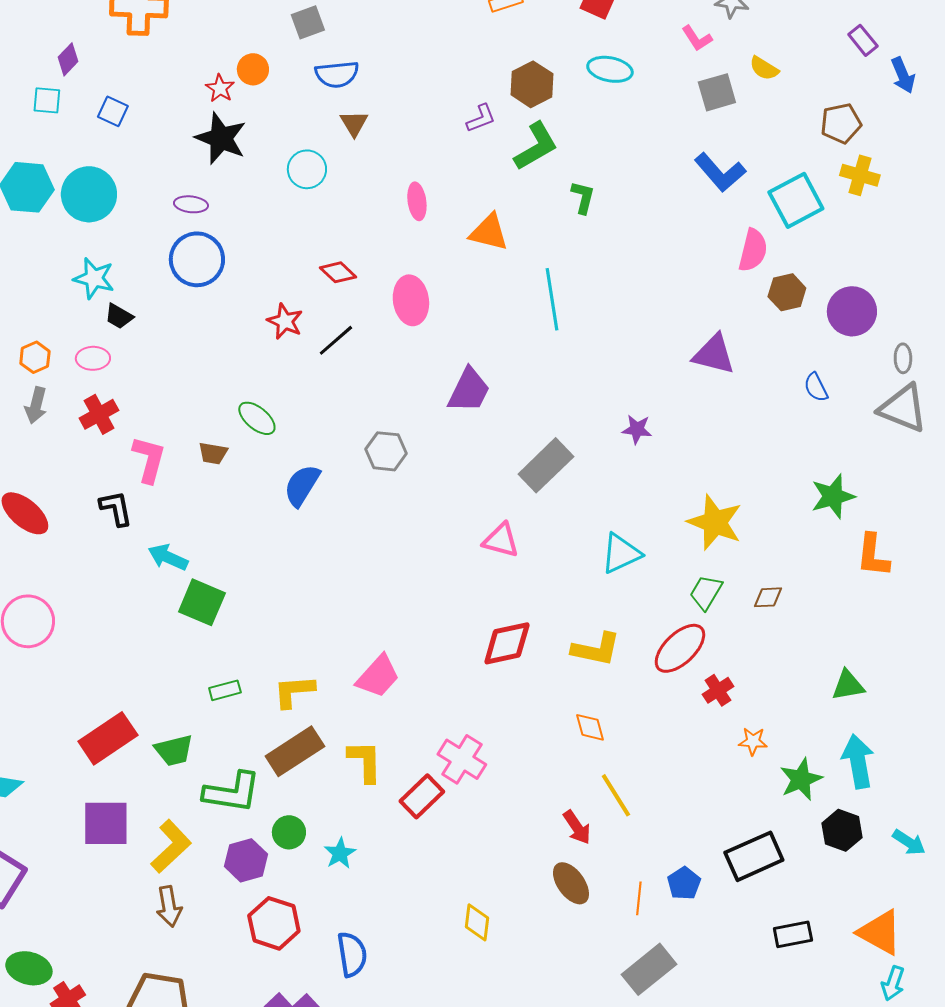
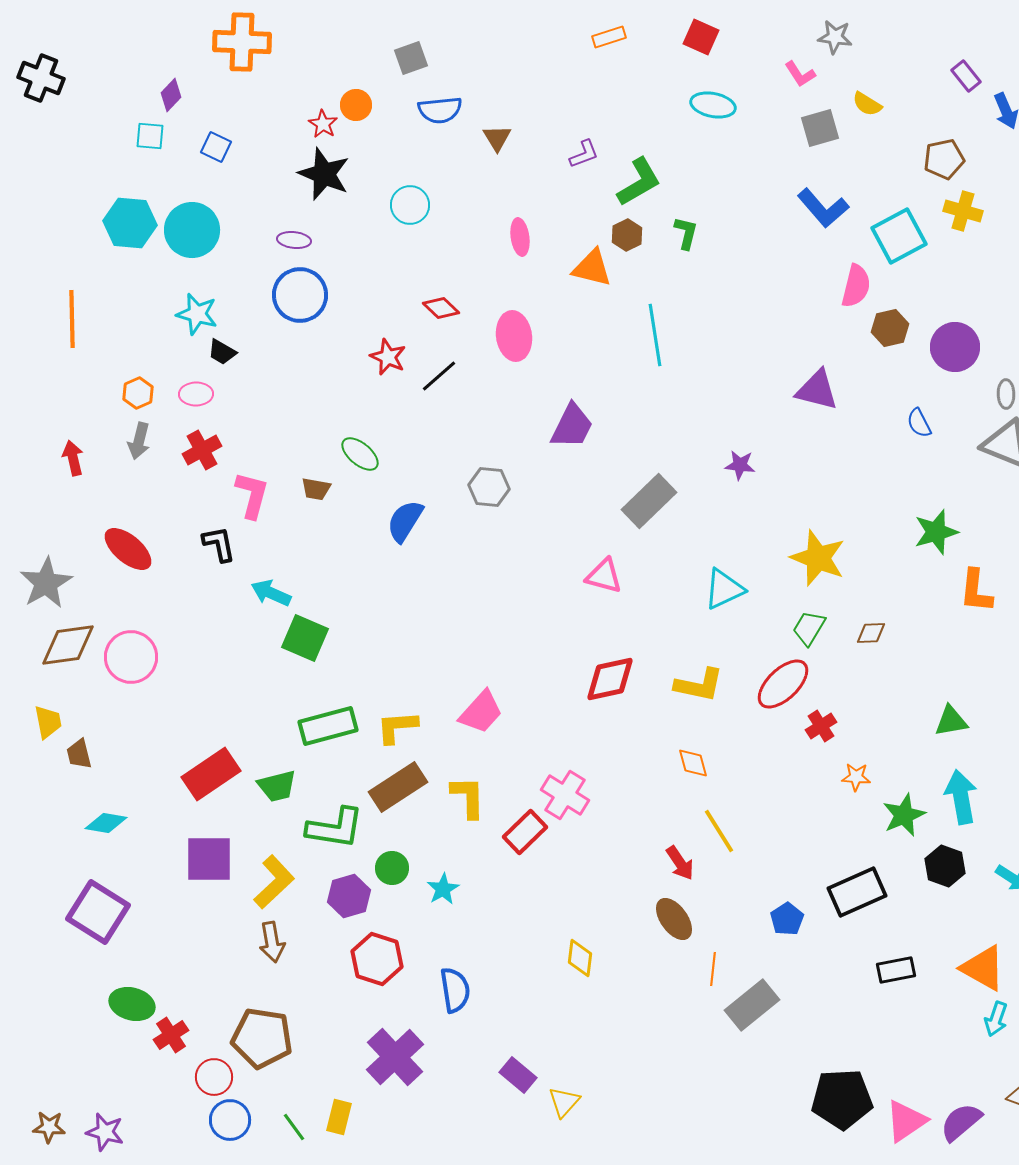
brown hexagon: (532, 84) -> (627, 235), moved, size x0.7
brown triangle: (354, 123) -> (497, 138), moved
green rectangle: (225, 690) -> (328, 726), size x1.8
orange line: (639, 898) -> (713, 969), moved

